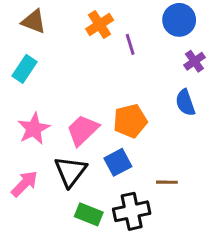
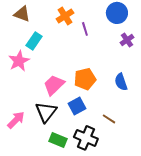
cyan rectangle: (24, 69) -> (34, 41), moved
blue semicircle: (185, 103) -> (121, 82), moved
pink star: (34, 129) -> (19, 61), moved
brown line: (167, 182) -> (109, 119), turned 32
black cross: (132, 211) -> (86, 138), turned 35

